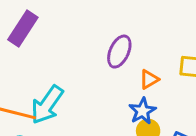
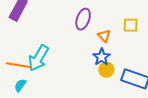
orange triangle: (149, 79) -> (104, 36), turned -40

